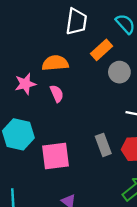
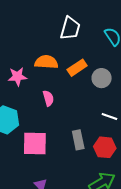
orange rectangle: (102, 50) -> (77, 68), moved
pink semicircle: (57, 94) -> (48, 98), moved

